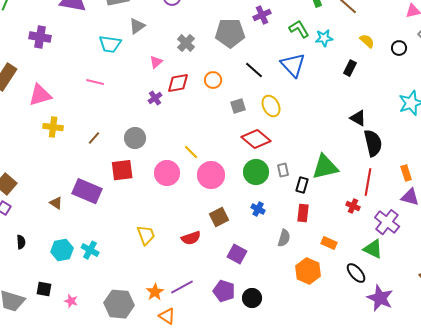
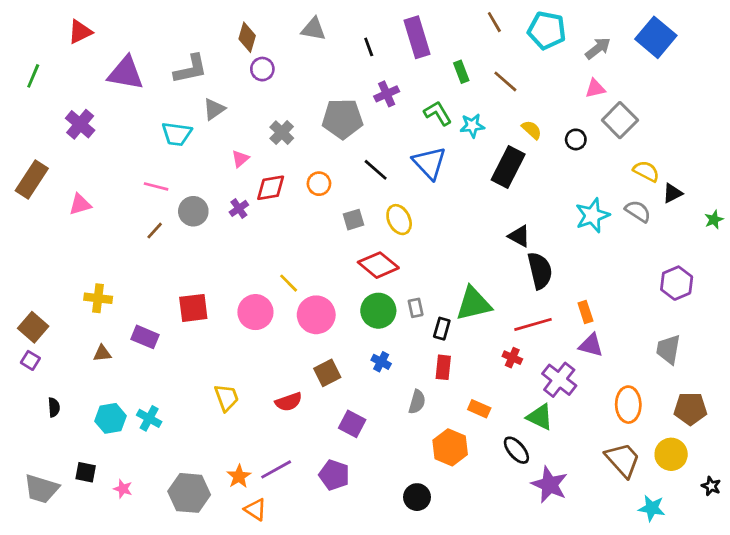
purple cross: (40, 37) -> (80, 124), turned 30
black rectangle: (350, 68) -> (508, 167), size x1.8
pink triangle: (40, 95) -> (80, 204), size x0.7
yellow cross: (53, 127) -> (98, 298), moved
brown line: (94, 138) -> (155, 231), moved
gray circle: (135, 138) -> (193, 211), moved
red line: (368, 182) -> (533, 324), turned 64
purple rectangle: (87, 191) -> (145, 337), size x0.7
brown triangle: (56, 203) -> (102, 353), turned -40
black circle: (252, 298) -> (417, 497), moved

